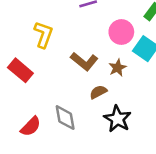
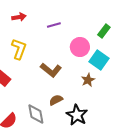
brown star: (117, 68) -> (88, 80), moved
brown semicircle: (98, 92) -> (56, 100), moved

